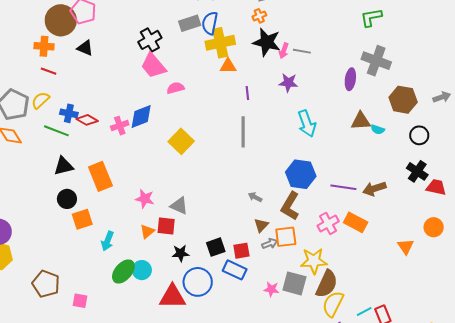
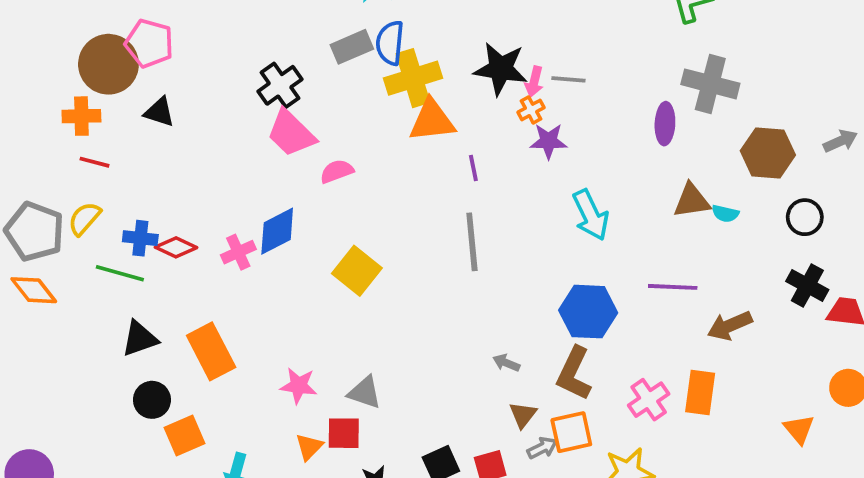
orange cross: (259, 16) -> (531, 110), moved
orange triangle: (228, 66) -> (432, 121), size x1.5
purple line: (343, 187) -> (673, 287), moved
orange rectangle: (356, 222) -> (700, 392), turned 75

